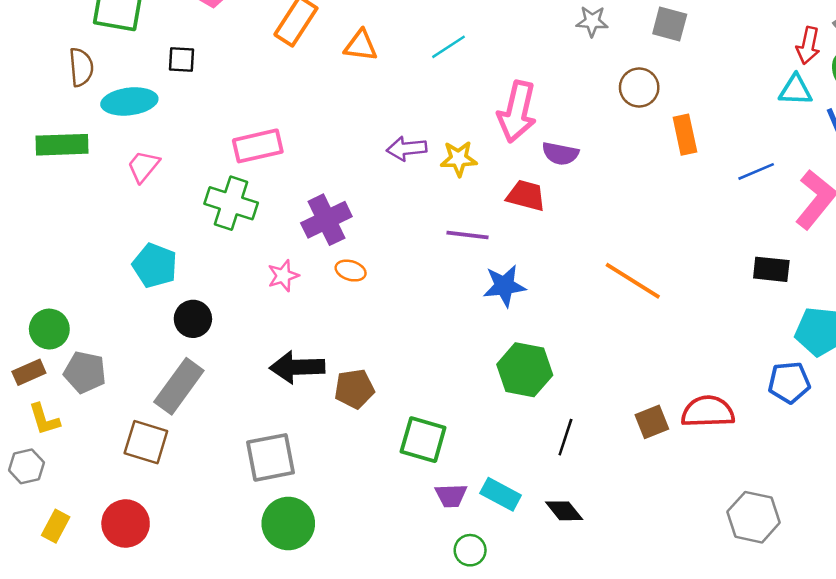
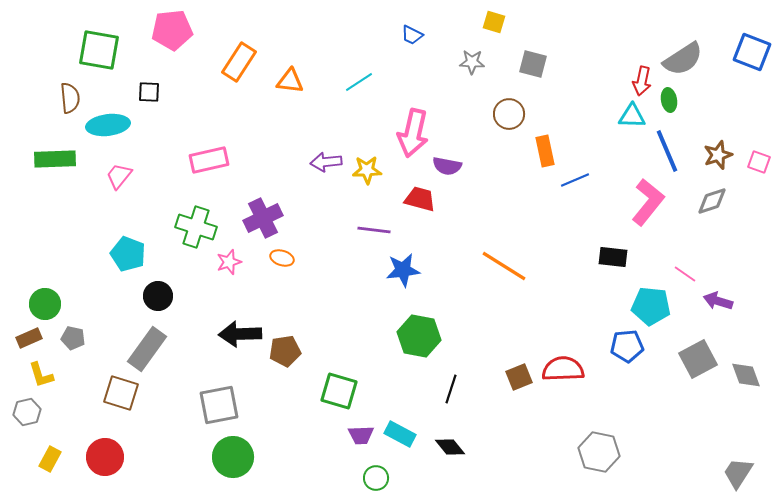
blue line: (756, 171) -> (575, 180), moved
green cross: (231, 203) -> (196, 227), moved
gray pentagon: (85, 372) -> (73, 338), size x0.7

